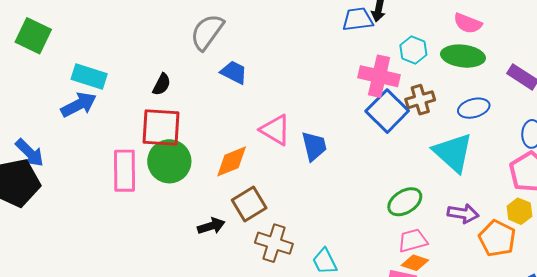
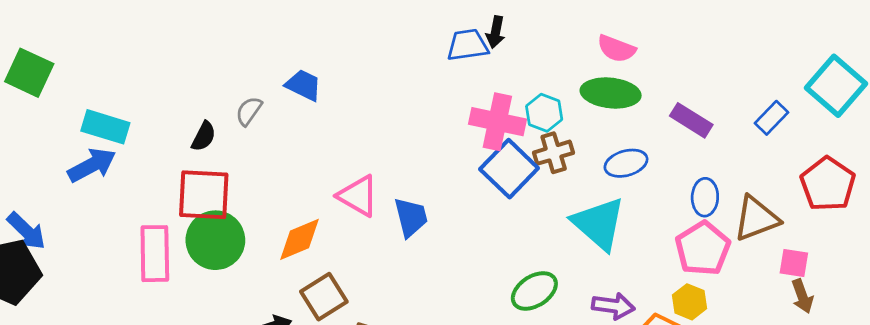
gray semicircle: (207, 32) -> (249, 111), moved, size x0.6
cyan hexagon: (413, 50) -> (544, 113), moved
blue trapezoid: (234, 72) -> (303, 85), moved

